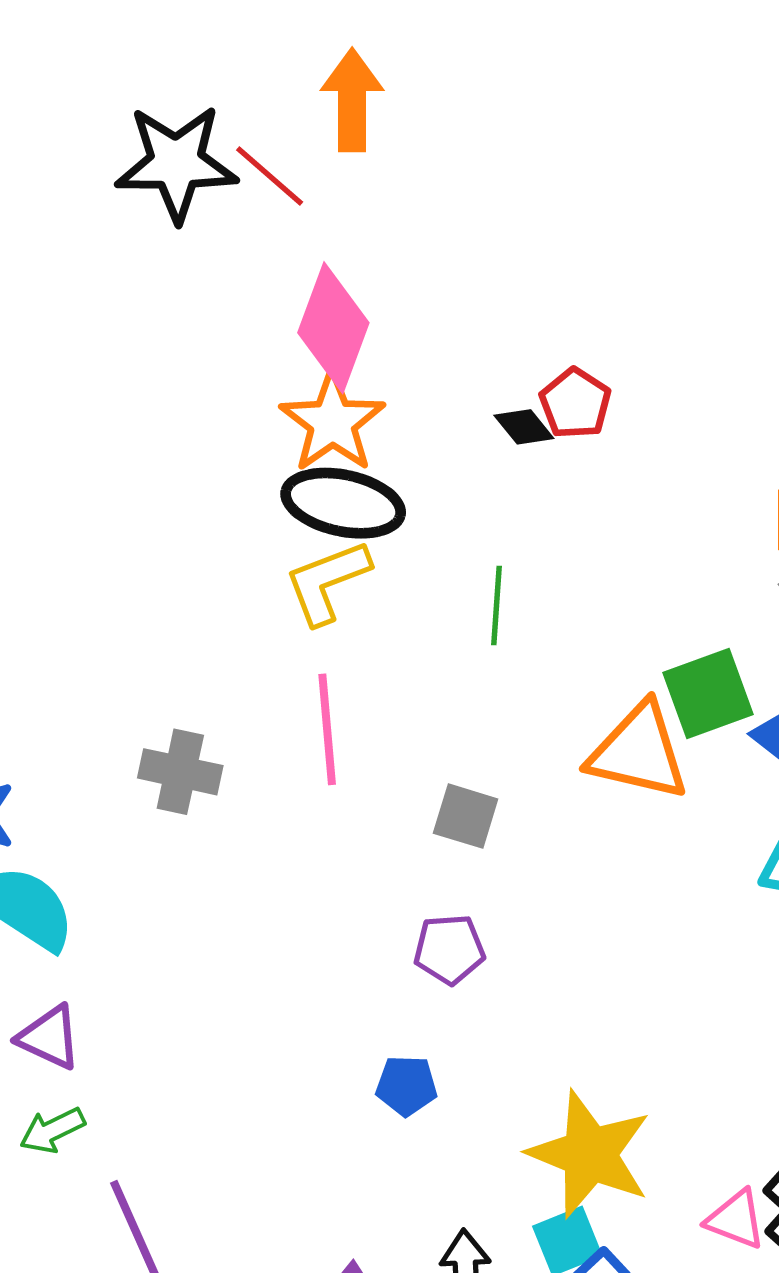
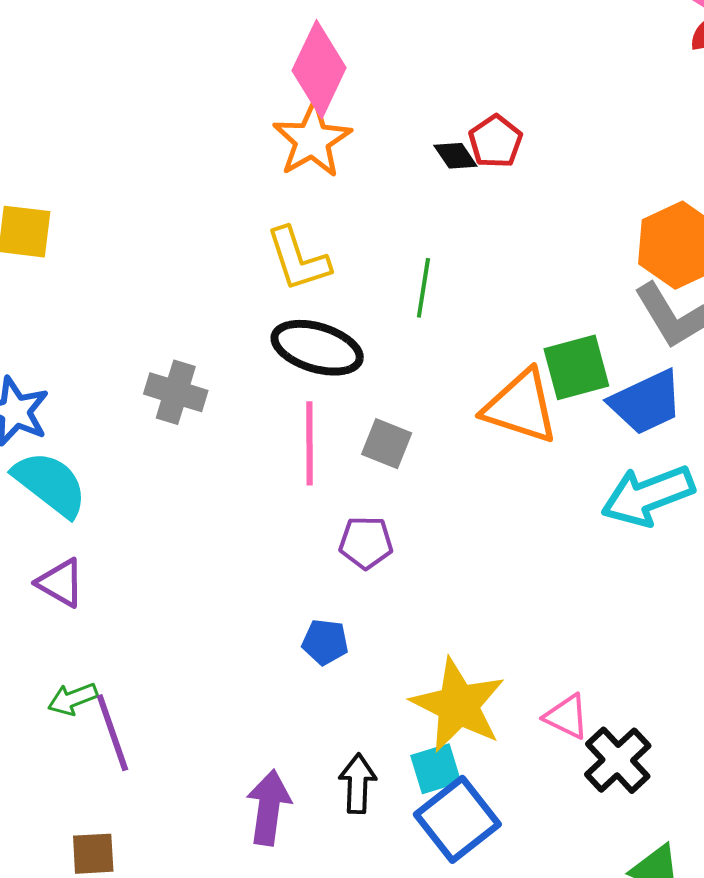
black ellipse: (343, 503) -> (317, 348), moved
yellow L-shape: (327, 582) -> (298, 259), turned -92
pink line: (327, 729) -> (310, 443), moved
green arrow: (52, 1130) -> (73, 699), moved
pink triangle: (736, 1219) -> (567, 717), moved

